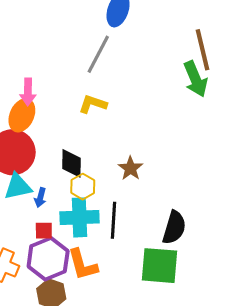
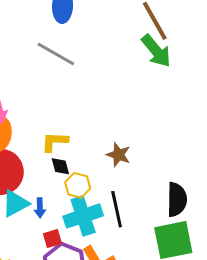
gray line: (98, 54) -> (56, 54), turned -72
yellow L-shape: (93, 104) -> (55, 142), moved
black diamond: (72, 163) -> (60, 166), size x0.7

